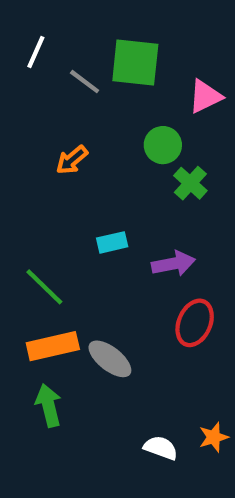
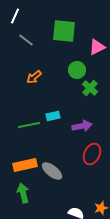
white line: (36, 52) -> (15, 16), moved
gray line: (85, 82) -> (26, 40), moved
green line: (44, 287) -> (29, 125), moved, turned -55

